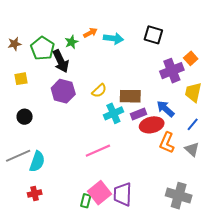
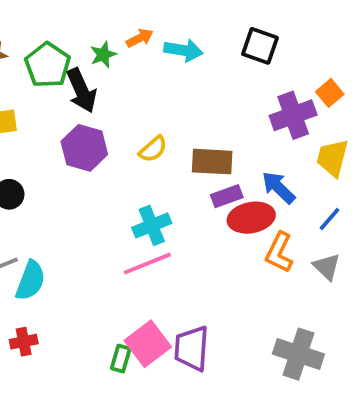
cyan cross: (113, 113) -> (152, 225), moved

